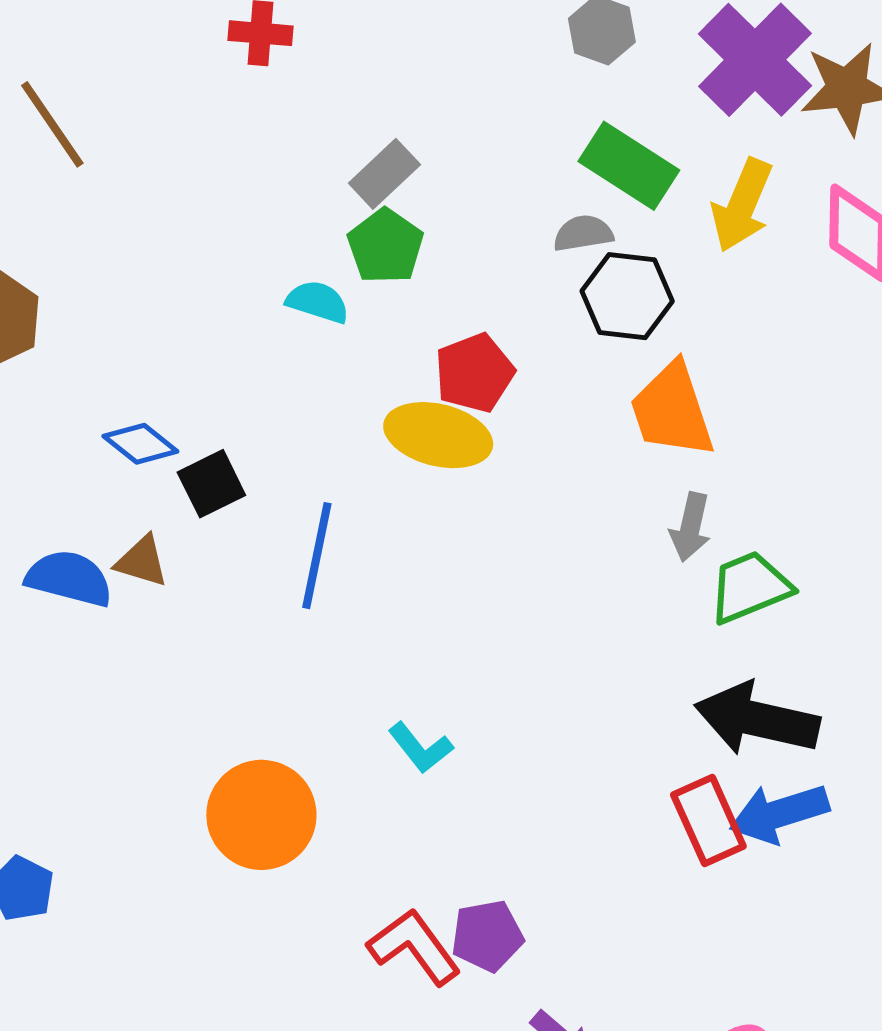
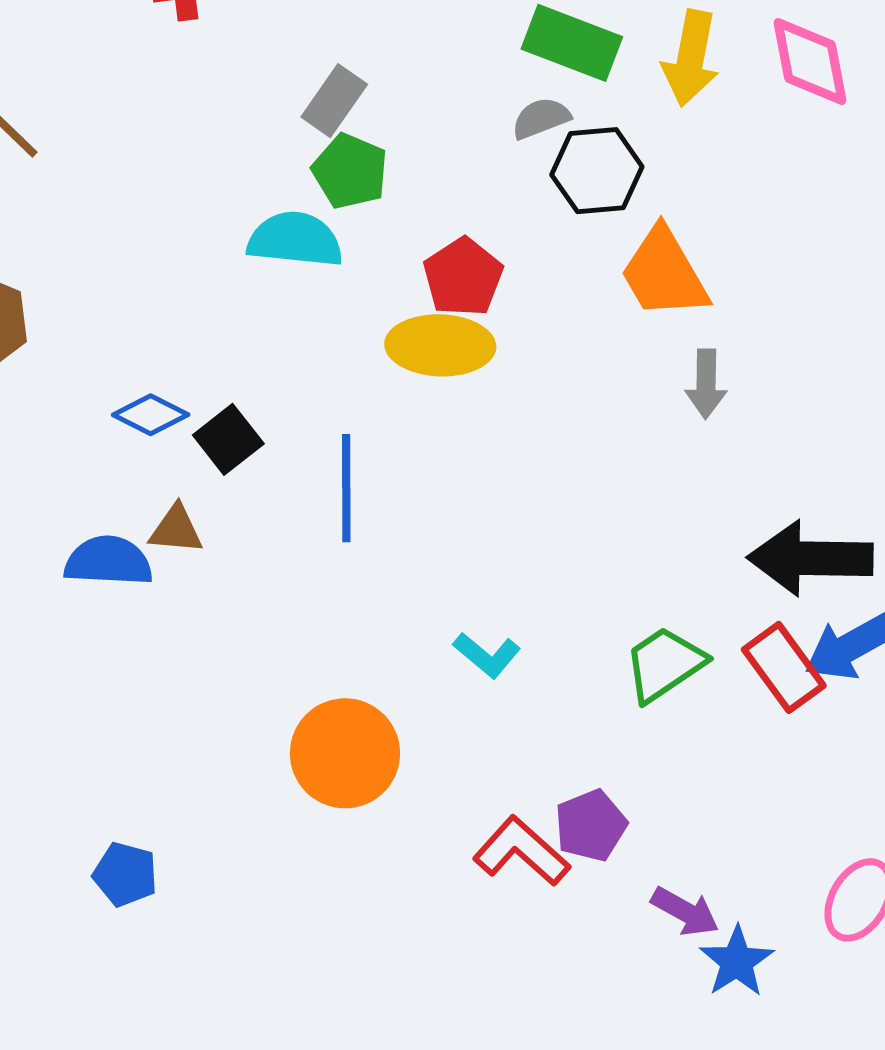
cyan semicircle: (318, 302) -> (295, 240), size x1.5
green trapezoid: (750, 587) -> (664, 664), moved

